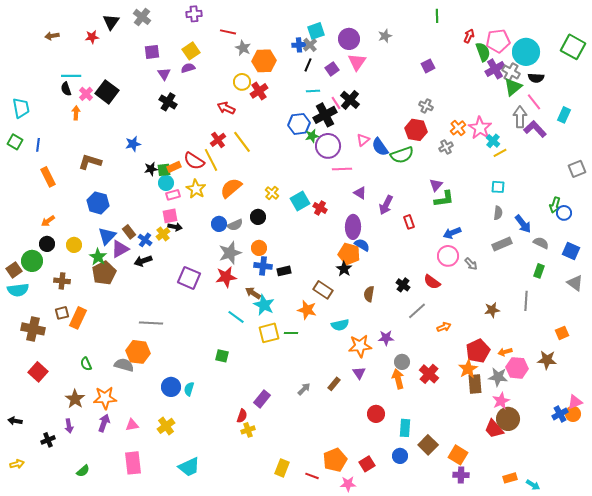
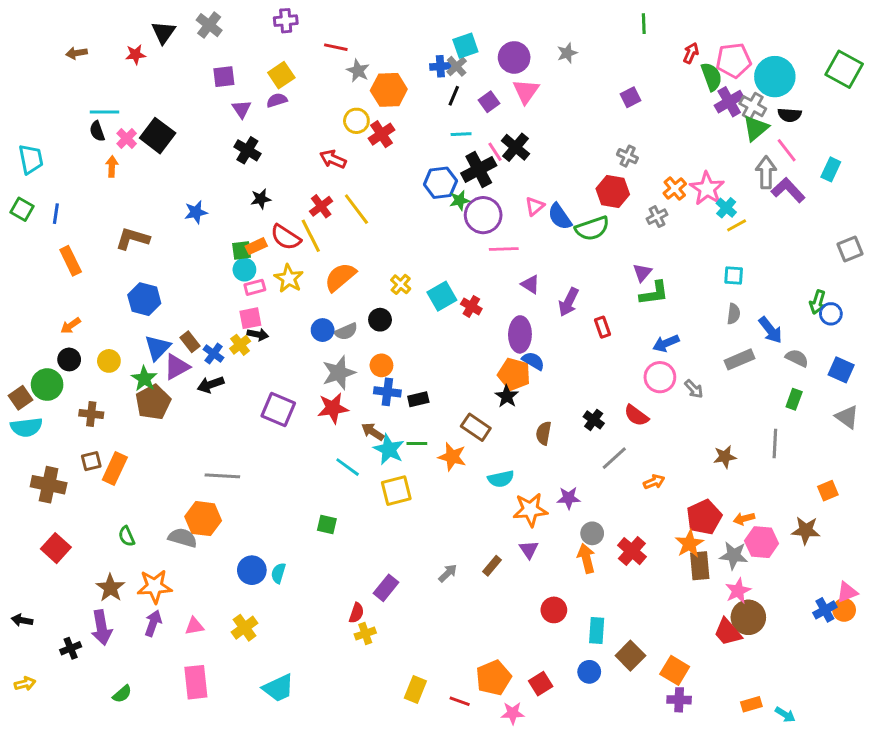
black star: (151, 169) -> (261, 199), moved
green line: (291, 333) -> (417, 443), moved
purple arrow: (69, 426) -> (102, 628), size x1.6

